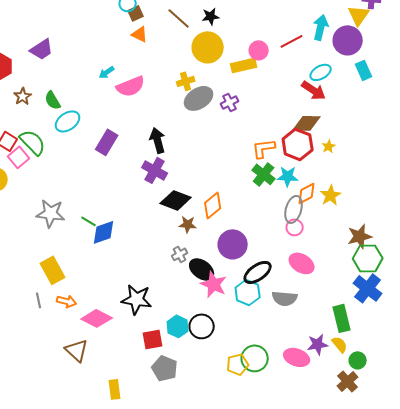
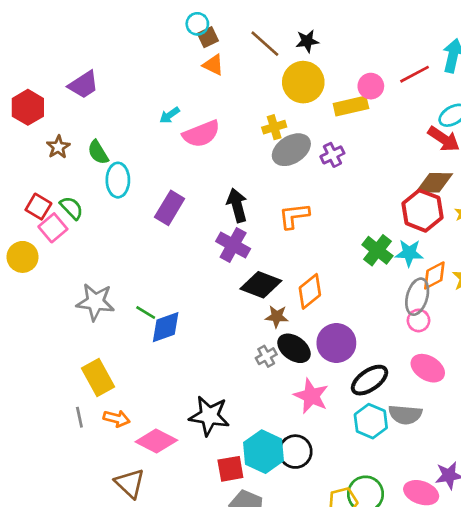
cyan ellipse: (68, 121) -> (118, 180), turned -55
green semicircle: (33, 142) -> (72, 208), size x0.7
orange L-shape: (264, 148) -> (294, 216), moved
black ellipse: (202, 269) -> (294, 348), moved
cyan hexagon: (248, 292) -> (371, 421), moved
cyan hexagon: (178, 326) -> (264, 452), size x1.4

